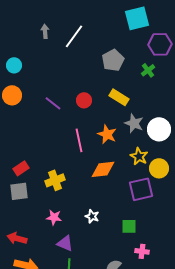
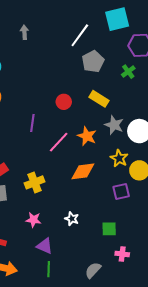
white line: (74, 36) -> (80, 35), moved
purple line: (53, 103) -> (32, 123), moved, turned 60
pink line: (79, 140) -> (59, 142), turned 55
purple square: (141, 189) -> (121, 192), size x0.7

